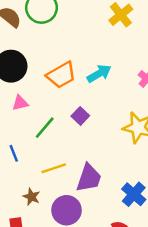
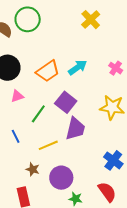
purple square: (80, 116) -> (66, 102), size x1.5
purple trapezoid: (89, 178) -> (75, 129), moved

